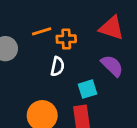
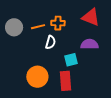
orange line: (42, 31) -> (38, 27), moved
purple semicircle: (112, 66) -> (90, 44), turned -48

